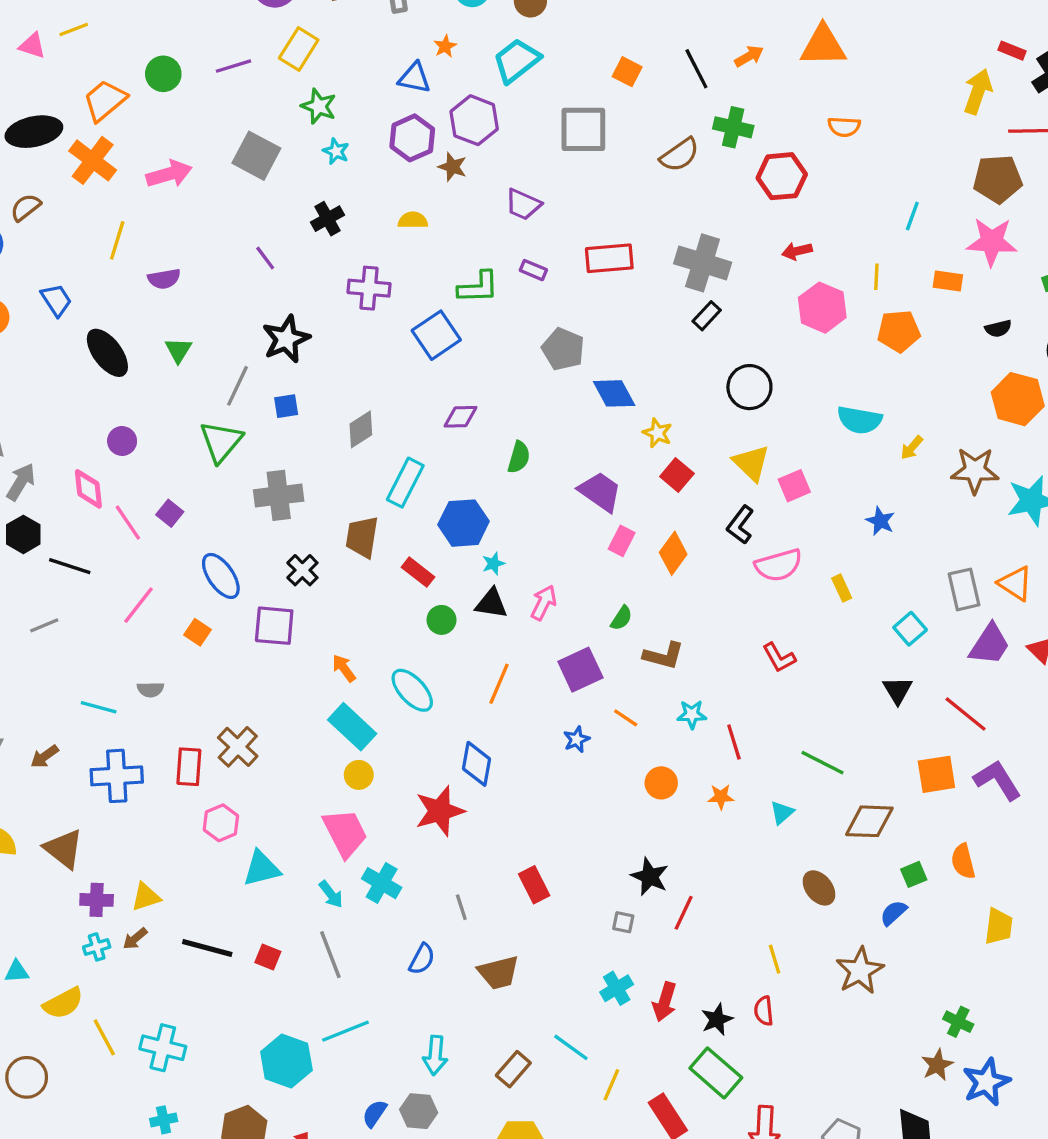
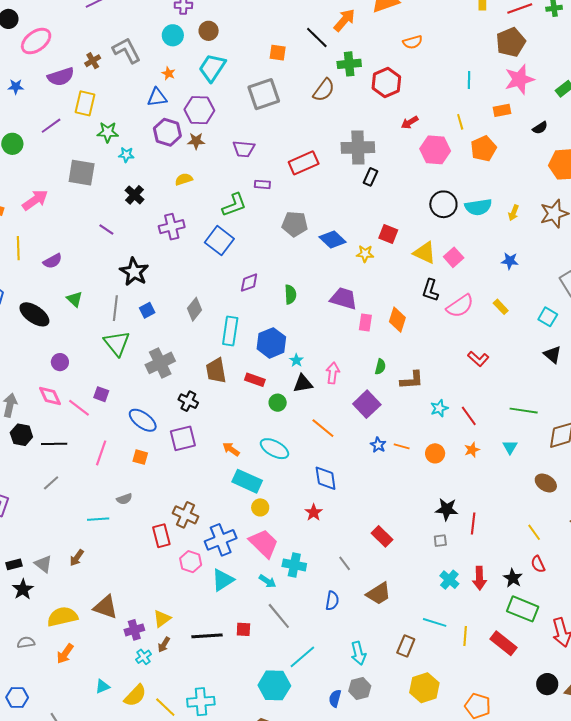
orange arrow: (749, 56) -> (344, 20), size x1.4
black circle: (749, 387) -> (443, 204), moved
red square: (677, 475) -> (388, 234), moved
orange line: (499, 684) -> (323, 428), turned -55
orange line: (626, 718) -> (402, 446), moved
blue cross: (117, 776) -> (221, 540), moved
red star: (440, 811) -> (314, 512), size x0.6

